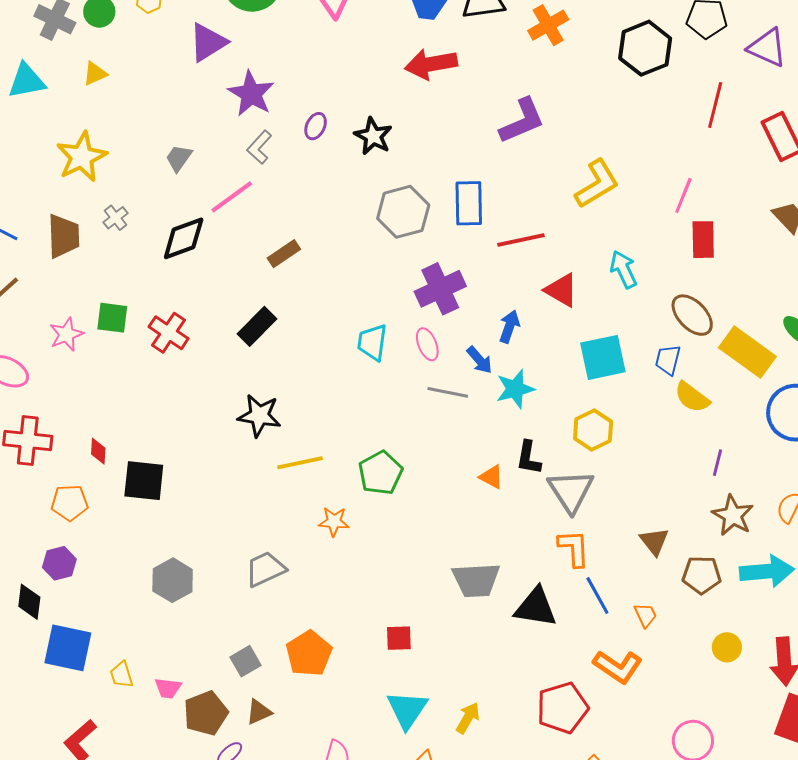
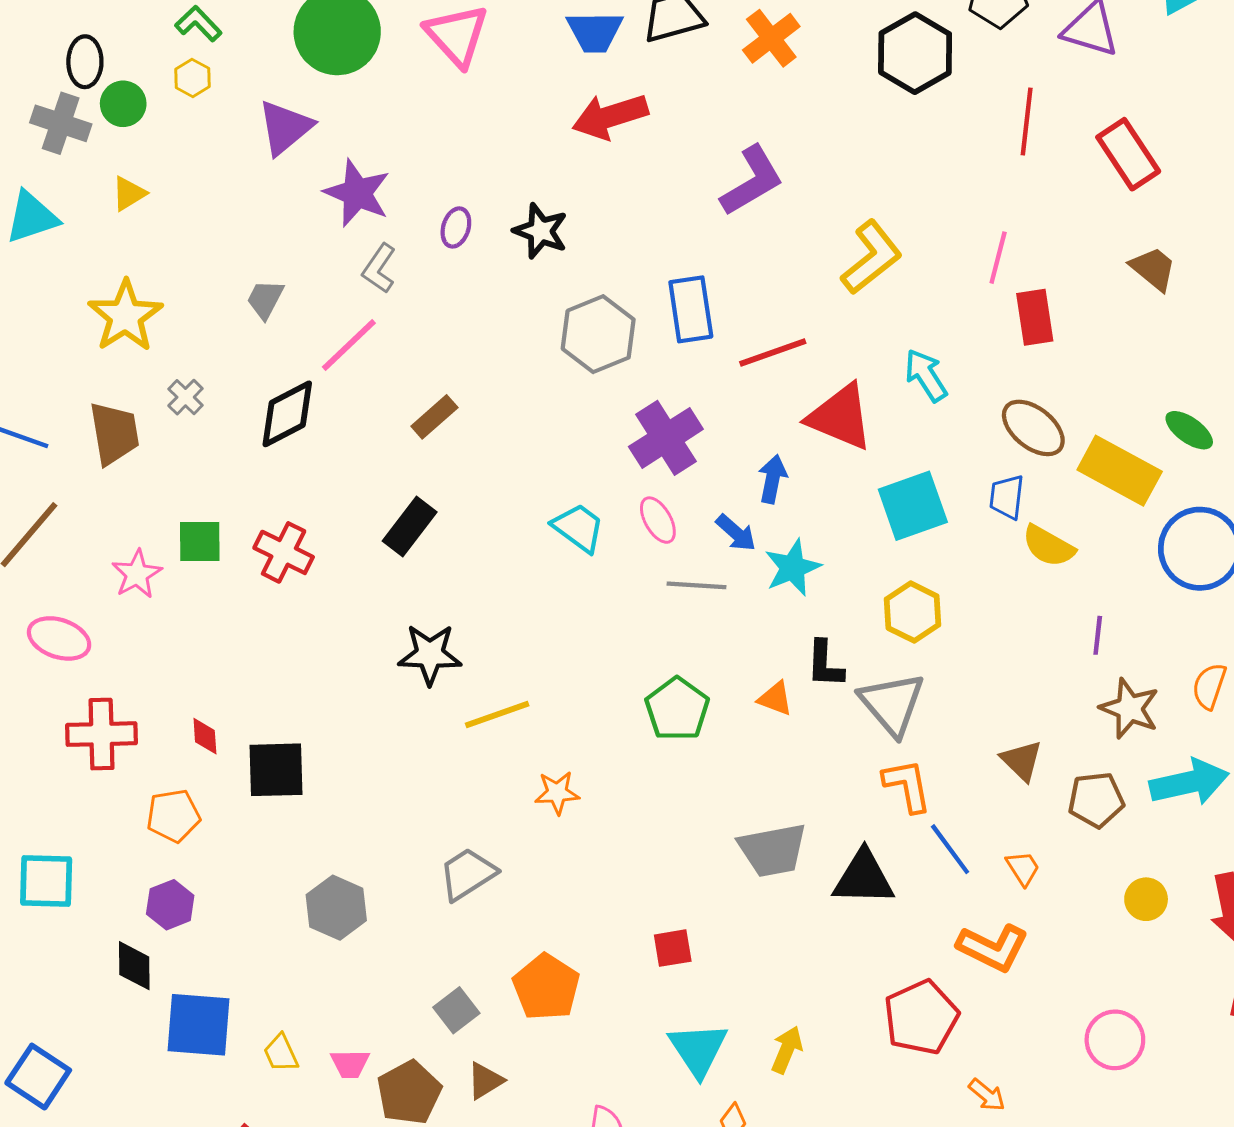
red triangle: (561, 290) -> (840, 417), size x1.4
cyan trapezoid: (372, 342) -> (578, 528), turned 126
green pentagon: (381, 473) -> (677, 709), moved

